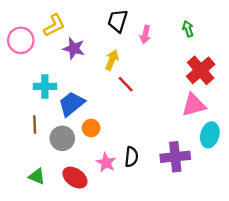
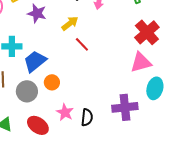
yellow arrow: (112, 60) -> (70, 23), turned 30
black semicircle: (131, 157) -> (87, 117), moved

